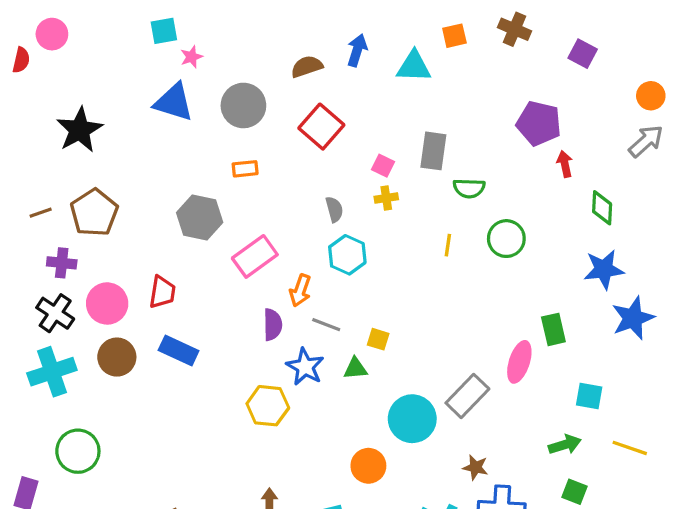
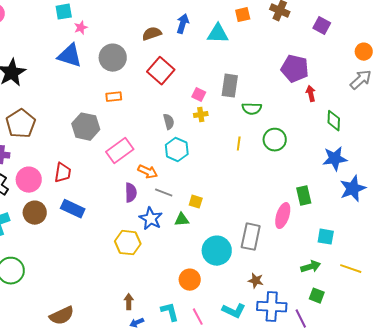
orange arrow: (300, 290) -> (148, 172), turned -84
gray rectangle: (467, 396) -> (251, 237), turned -32

